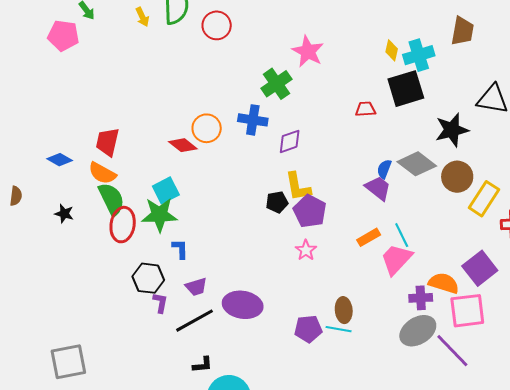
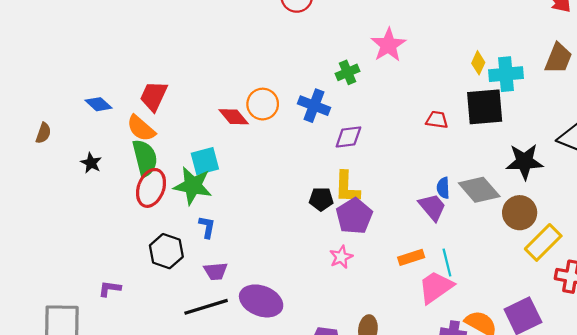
green cross: (276, 84) -> (347, 72), size x0.7
blue semicircle: (384, 169) -> (443, 188), turned -36
purple L-shape: (160, 303) -> (110, 289), moved, turned -105

